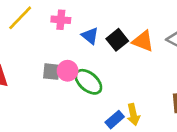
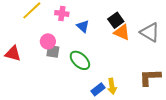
black square: (117, 40) -> (116, 20), moved
pink circle: (68, 71) -> (48, 41), moved

